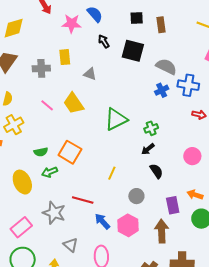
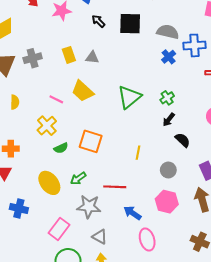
yellow rectangle: (65, 57) -> (69, 55), moved
gray cross: (41, 68) -> (33, 58), moved
yellow cross: (14, 125) -> (47, 126), moved
green arrow: (50, 172) -> (78, 178), moved
blue arrow: (102, 221) -> (132, 213), moved
gray triangle: (71, 245) -> (100, 237), moved

